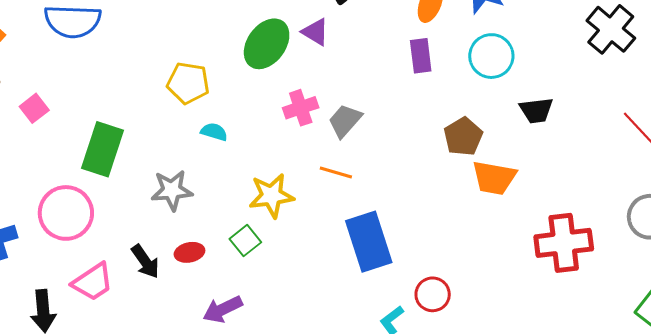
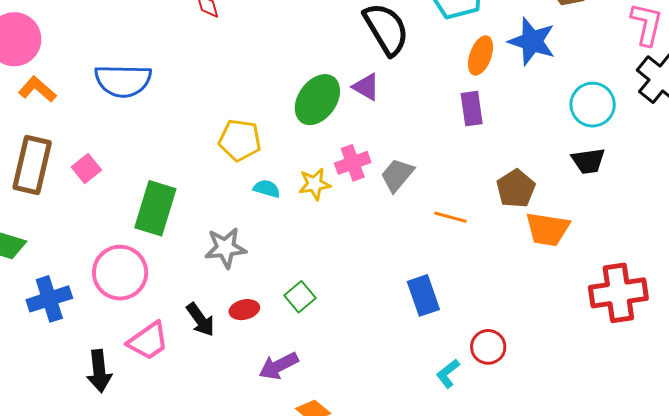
cyan circle: (491, 56) -> (593, 105), moved
orange line: (336, 172) -> (450, 217), moved
yellow star: (271, 196) -> (315, 184), moved, size x0.7
blue rectangle: (369, 242) -> (423, 295), size x0.7

